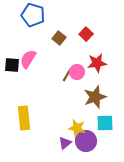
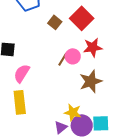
red square: (86, 34) -> (82, 18), size x1.6
pink semicircle: (28, 59) -> (22, 73), moved
cyan square: (105, 123) -> (101, 123), moved

